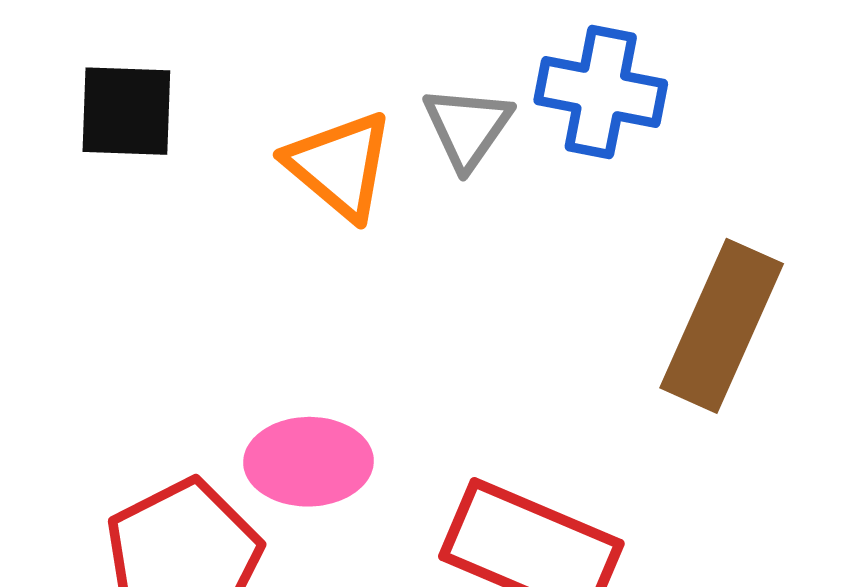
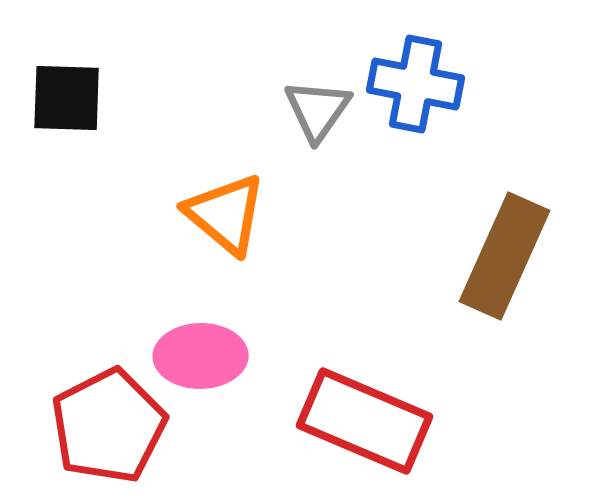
orange triangle: (340, 165) -> (226, 214), moved

